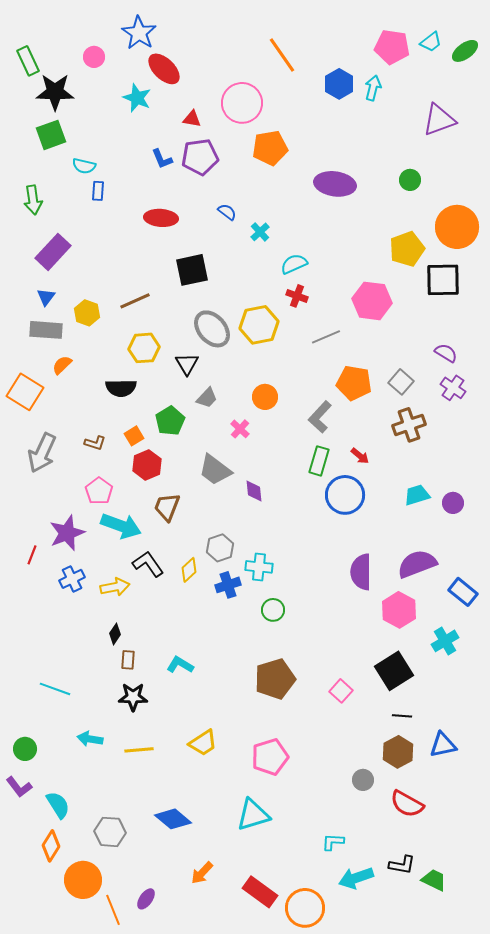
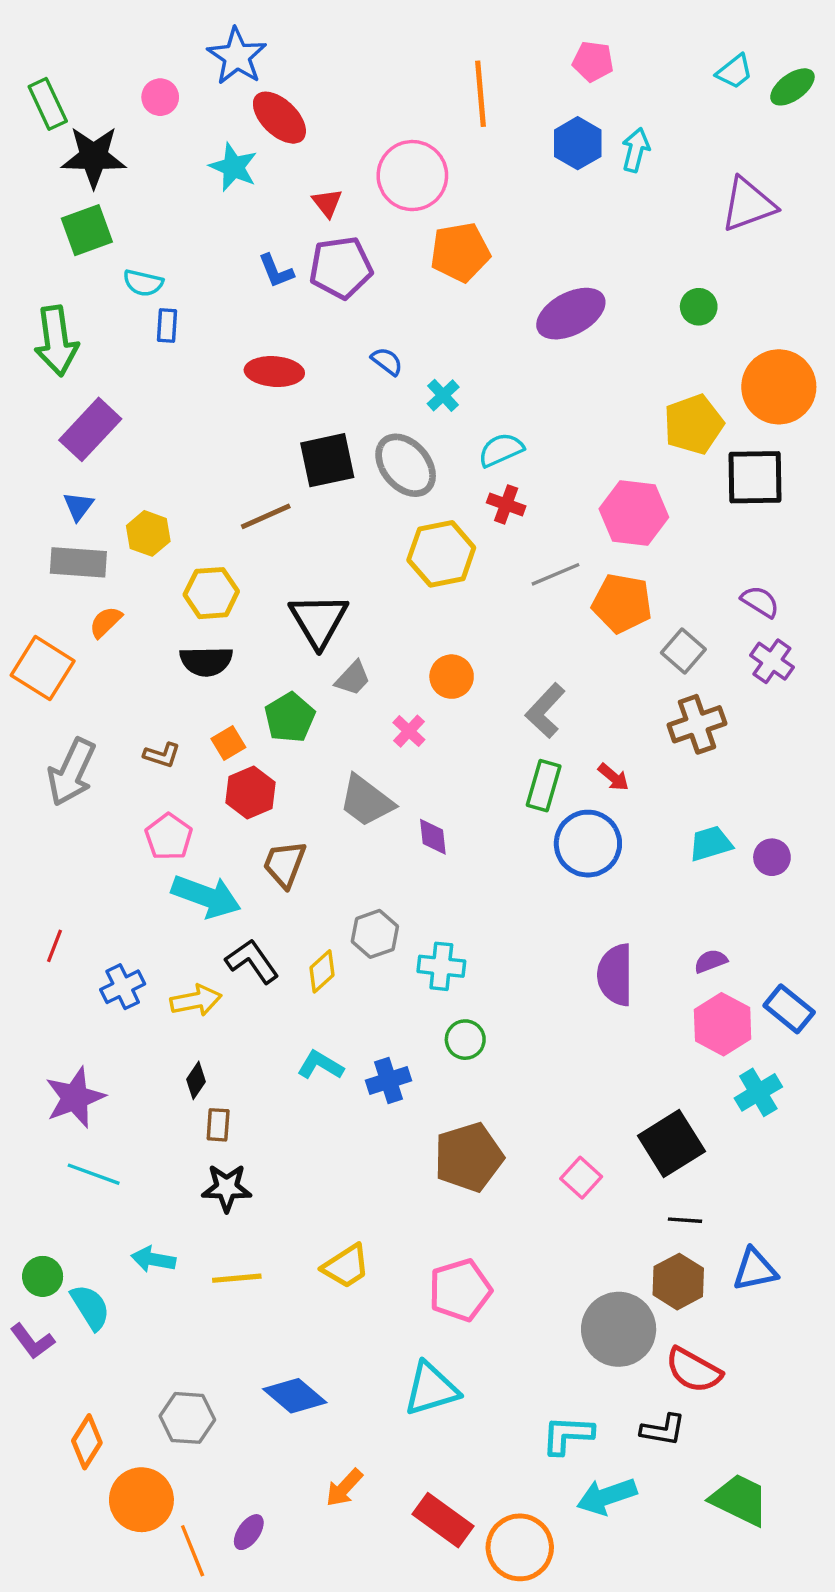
pink pentagon: (392, 47) -> (593, 61), moved, size x0.7
orange line: (282, 55) -> (481, 94), turned 30
red triangle: (192, 119) -> (327, 203), turned 42
purple ellipse: (335, 184) -> (571, 314), turned -36
green arrow: (33, 200) -> (56, 341), size x1.4
brown line: (135, 301) -> (266, 516), moved
gray ellipse: (212, 329) -> (406, 465), moved
yellow hexagon: (144, 348) -> (211, 593), moved
black triangle: (187, 364) -> (319, 620), size x1.5
orange pentagon: (354, 383) -> (622, 603), moved
purple star: (67, 533) -> (75, 1098), moved
purple semicircle: (417, 564) -> (711, 961), size x0.5
blue cross: (228, 585) -> (389, 1080), moved
pink hexagon: (399, 610) -> (723, 1024), moved
cyan L-shape: (180, 665) -> (320, 1065), moved
gray circle: (363, 780) -> (619, 1329), size x2.0
cyan semicircle: (58, 805) -> (90, 1307), moved
cyan L-shape: (333, 842) -> (567, 1435), size x1.4
black L-shape: (402, 865) -> (663, 1430), moved
green trapezoid: (434, 880) -> (740, 1500), size x1.4

